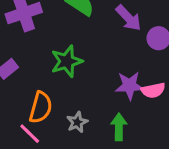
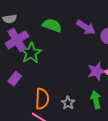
green star: (67, 61) -> (31, 53), moved

